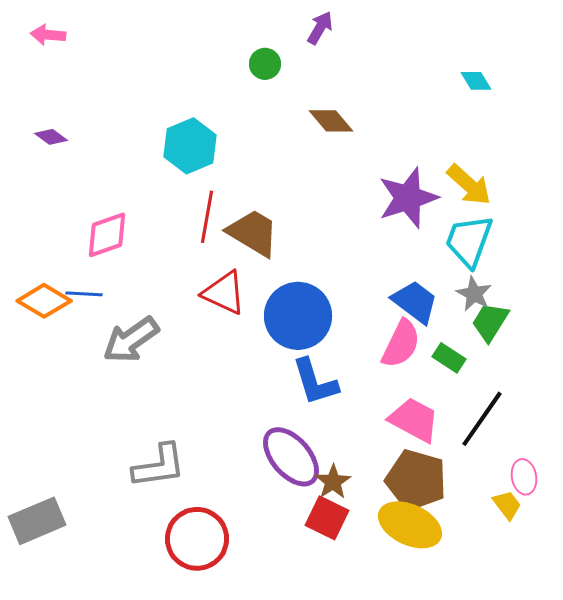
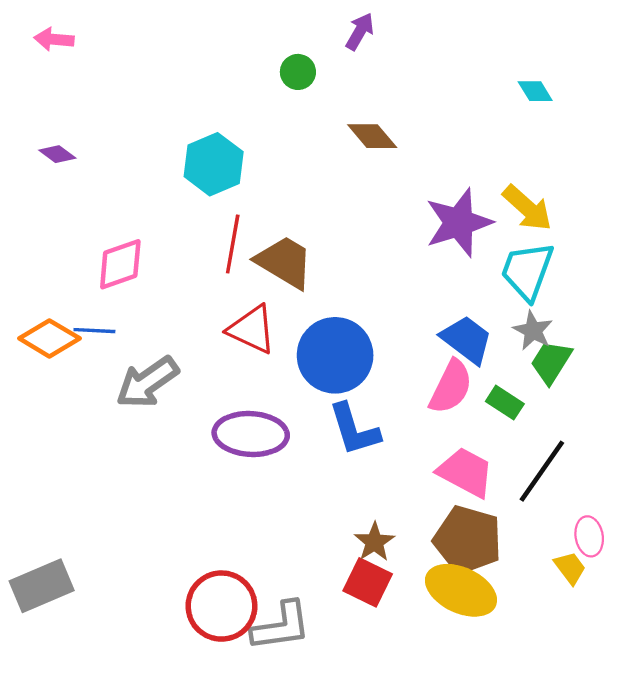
purple ellipse: (291, 457) -> (251, 434), moved, turned -46
gray L-shape: (159, 466) -> (281, 626), moved

